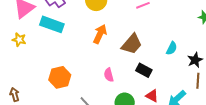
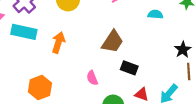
orange arrow: (100, 34) -> (58, 42), moved
cyan semicircle: (172, 48) -> (155, 14), moved, turned -104

